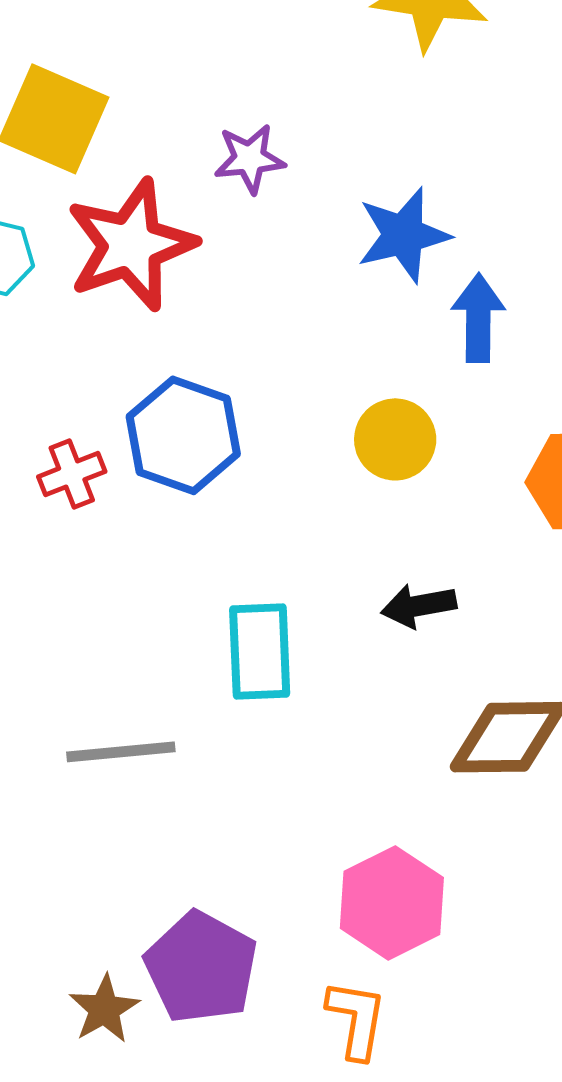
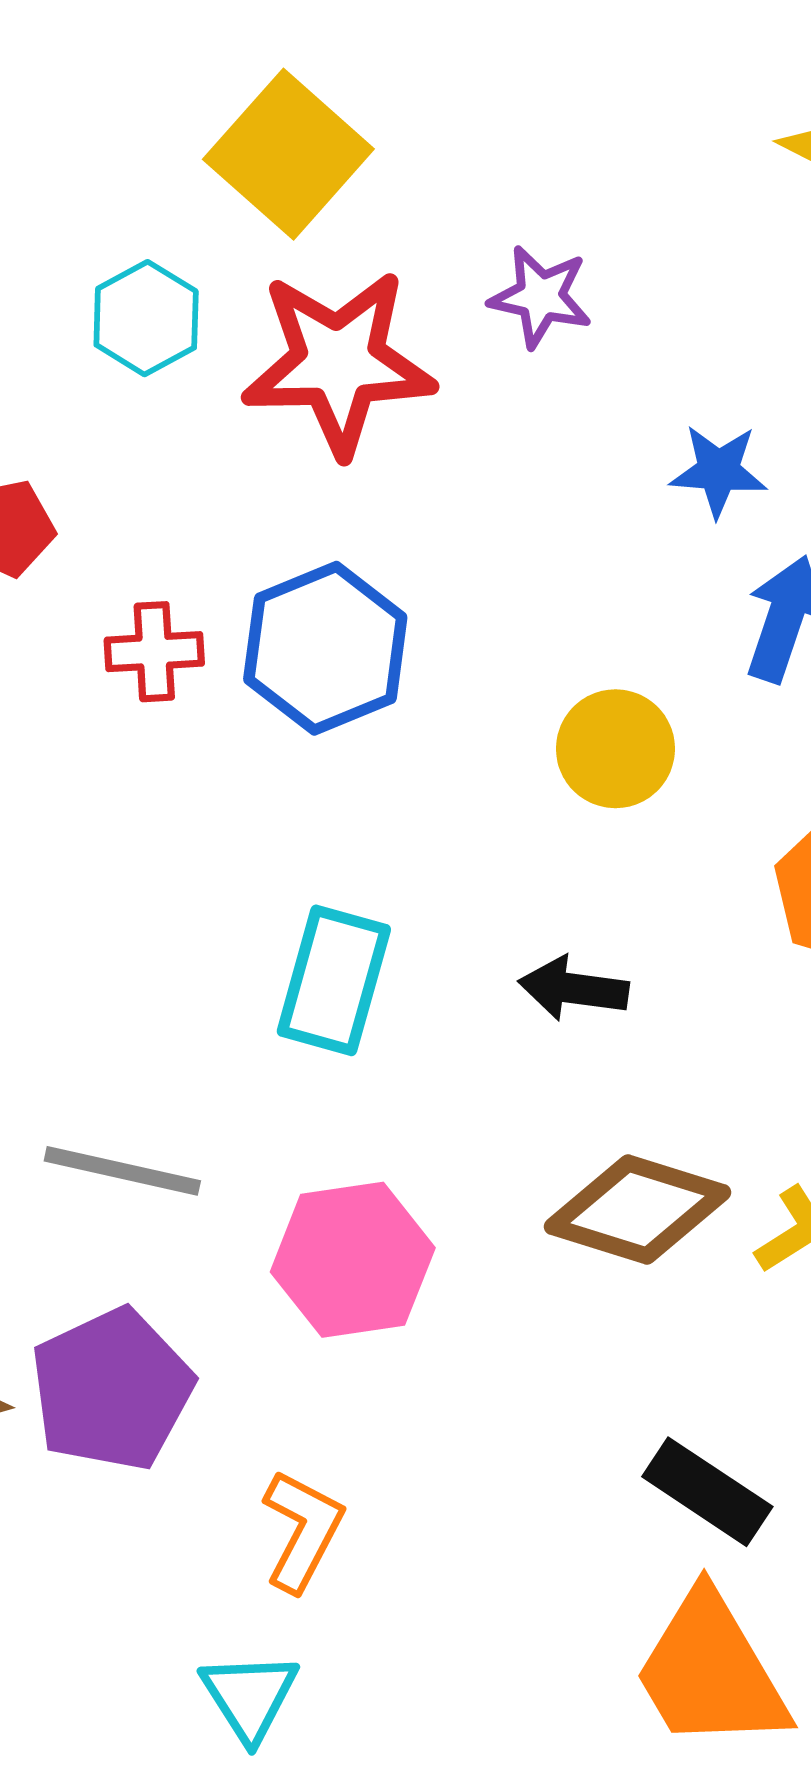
blue star: (403, 235) -> (718, 471), size x0.7
gray line: (121, 752) -> (122, 1171), moved
pink hexagon: (392, 903) -> (353, 1260), moved

